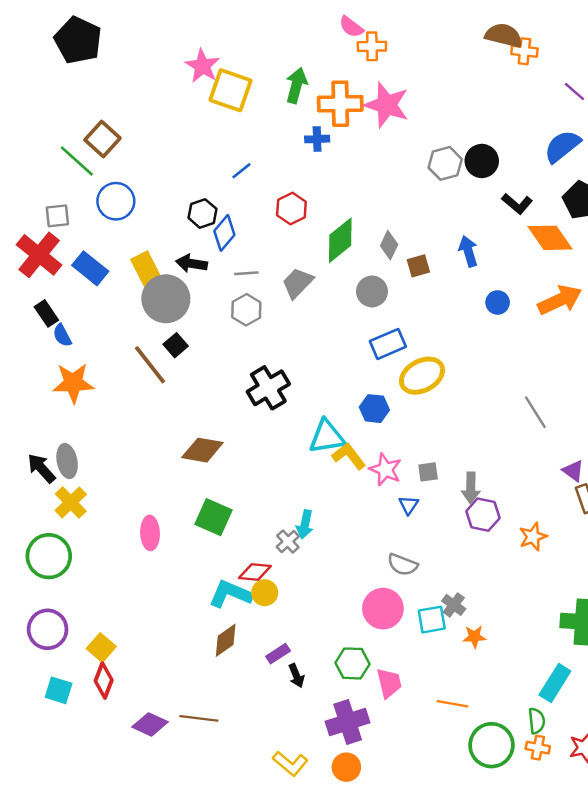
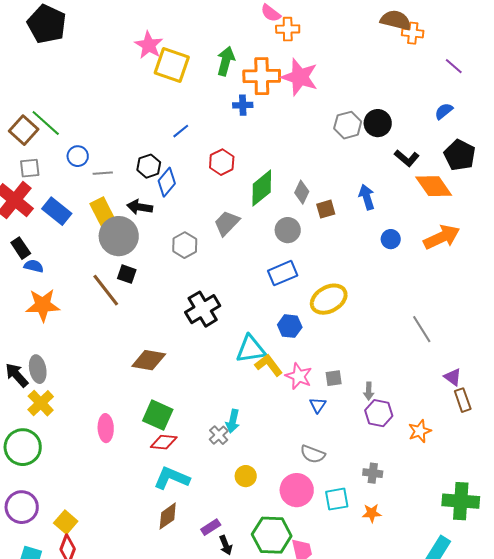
brown square: (102, 139) -> (24, 130), moved
blue semicircle: (562, 146) -> (444, 111), size x0.6
blue circle: (116, 201) -> (78, 156), size x0.7
gray line: (246, 273) -> (103, 173), moved
blue semicircle: (62, 335) -> (34, 266), turned 132
blue rectangle: (388, 344) -> (283, 273), moved
black square: (176, 345) -> (127, 274), turned -30
gray arrow: (471, 488) -> (369, 391), size x0.7
red diamond: (255, 572) -> (164, 442), moved
yellow circle: (265, 593) -> (246, 476), moved
gray cross: (454, 605) -> (373, 473), moved, turned -30
green hexagon: (352, 663) -> (272, 535), size x1.4

